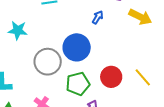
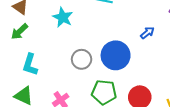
gray circle: (48, 62) -> (82, 59), size x0.7

